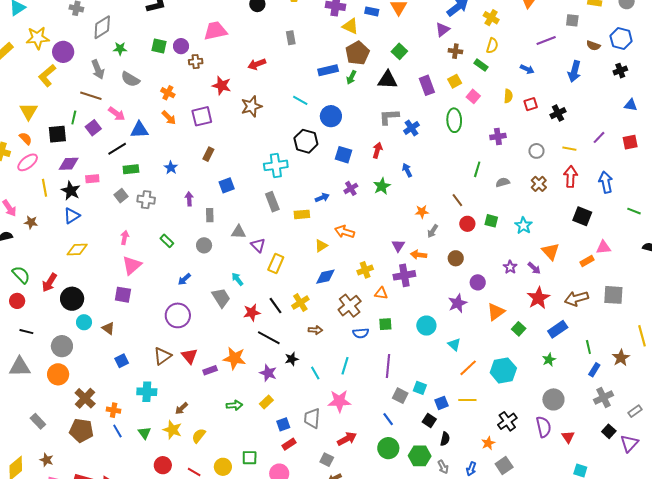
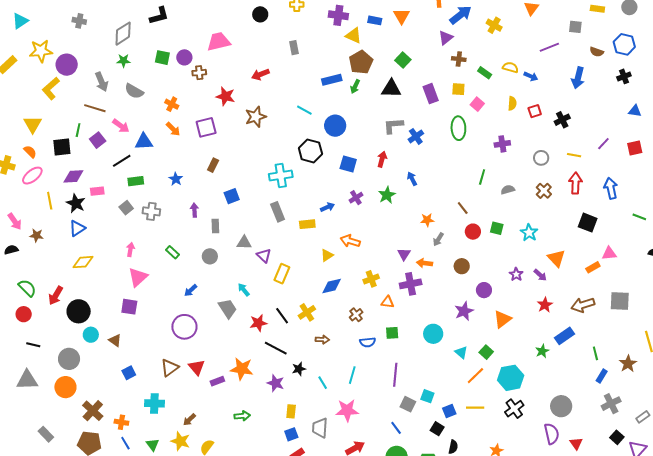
gray diamond: (102, 27) -> (123, 34), moved
yellow semicircle: (492, 46) -> (510, 67), moved, turned -91
yellow square: (455, 81) -> (458, 89), turned 32
red star: (538, 298) -> (545, 305), size x0.7
brown cross: (350, 306) -> (356, 315), size x0.6
green square: (519, 329) -> (486, 352), moved
green star: (549, 360) -> (542, 351), moved
yellow rectangle: (266, 402) -> (291, 411), moved, turned -40
black cross: (507, 421) -> (514, 409), moved

